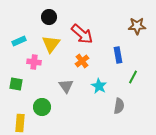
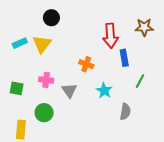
red arrow: (82, 34) -> (110, 36), moved, turned 45
yellow triangle: (51, 44) -> (42, 44), moved
orange cross: (82, 61) -> (86, 64), turned -32
pink cross: (34, 62) -> (46, 80), moved

